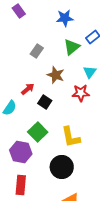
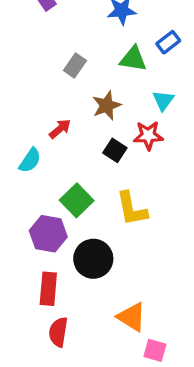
green triangle: (72, 47) -> (133, 59), turned 48
brown star: (56, 75) -> (107, 105), turned 30
black square: (45, 102) -> (115, 150), moved
black circle: (62, 167) -> (93, 259), moved

